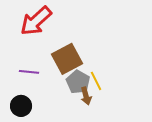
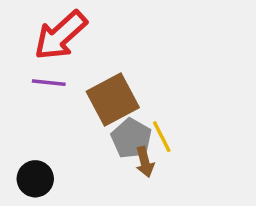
purple line: (29, 72) -> (49, 83), moved

